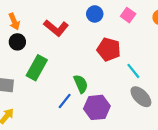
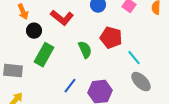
black circle: (17, 42) -> (34, 31), moved
green semicircle: (81, 84) -> (85, 50), moved

